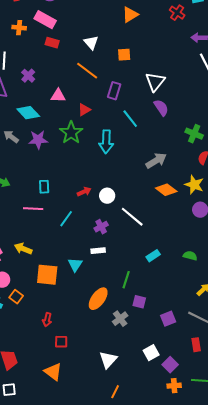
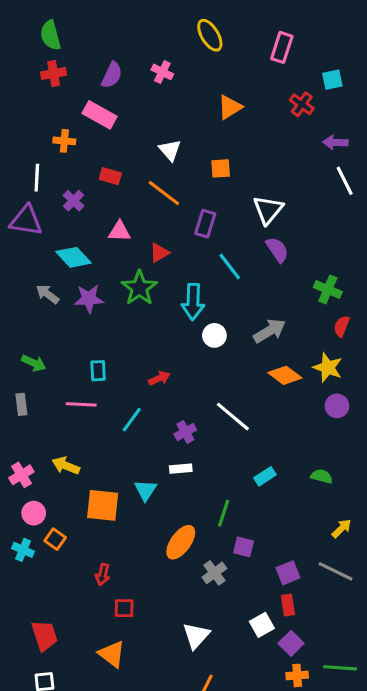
orange cross: (19, 28) -> (64, 141), moved
red rectangle: (52, 43) -> (110, 176), moved
white circle: (107, 196) -> (214, 335), moved
red rectangle: (196, 345) -> (288, 605), moved

